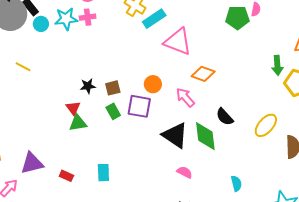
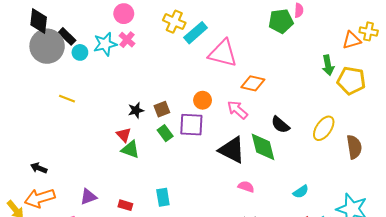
pink cross: (88, 17) -> (127, 40), turned -35
green triangle: (78, 123) -> (130, 149), turned 36
purple triangle: (32, 163) -> (88, 197), size x0.7
cyan semicircle: (236, 183) -> (301, 192), turned 77

